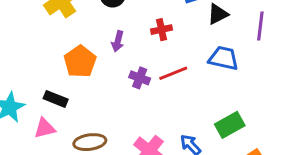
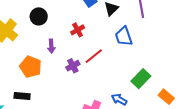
blue trapezoid: (223, 58) -> (124, 36), turned -105
purple cross: (140, 78) -> (73, 66), turned -32

